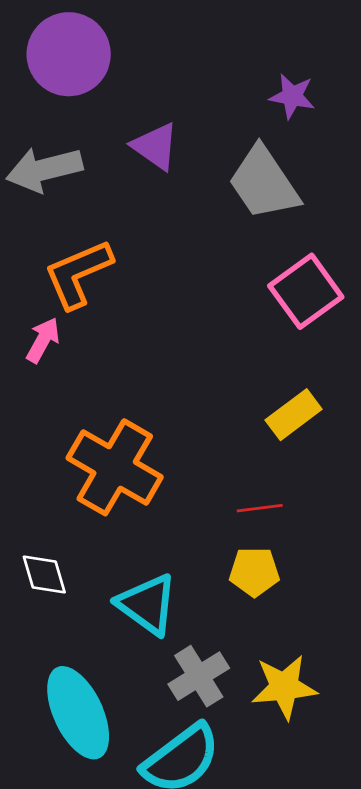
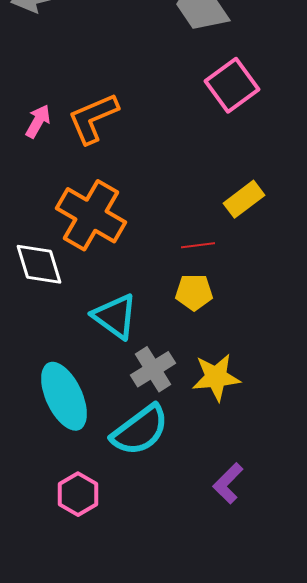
orange L-shape: (78, 274) -> (93, 118), moved
yellow rectangle: (294, 415) -> (244, 199), moved
white diamond: (44, 575) -> (39, 264), moved, size x1.4

